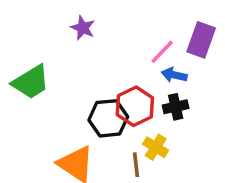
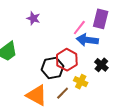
blue arrow: (174, 75) -> (87, 40), size x1.5
black cross: (176, 107) -> (101, 65), moved, turned -32
brown line: (136, 165) -> (63, 93), moved, turned 56

